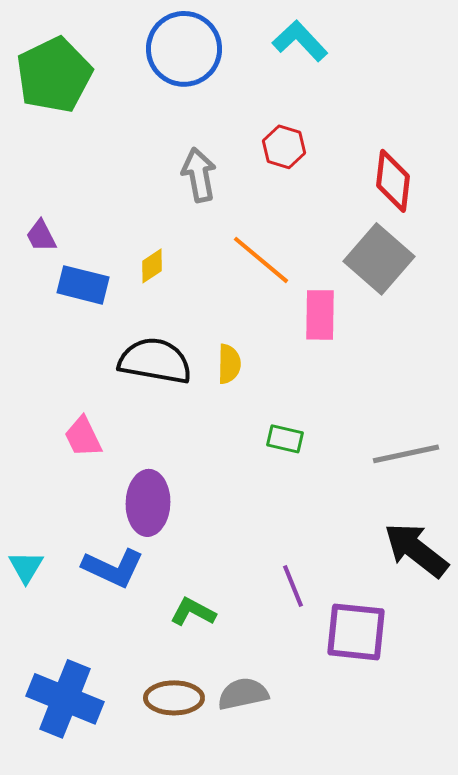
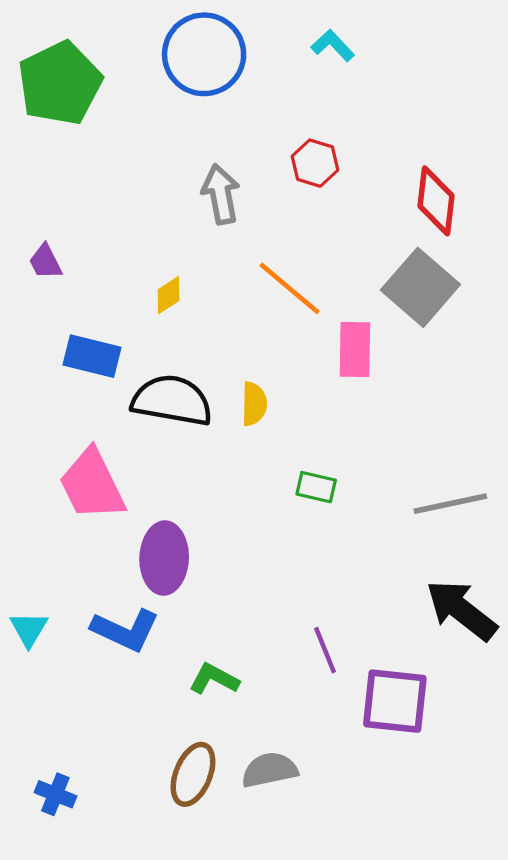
cyan L-shape: (300, 41) -> (333, 45), size x0.7
blue rectangle: (83, 285) -> (92, 356), moved
pink trapezoid: (83, 437) -> (92, 485), size x1.6
brown ellipse: (174, 698) -> (193, 774), turned -68
blue cross: (65, 699) -> (55, 794), moved, size x0.5

